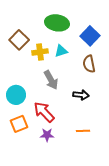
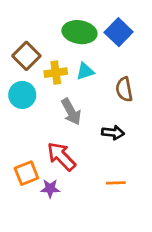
blue square: (90, 36) -> (119, 32), moved
cyan circle: (16, 95) -> (22, 95), moved
purple star: (47, 135) -> (50, 188), moved

